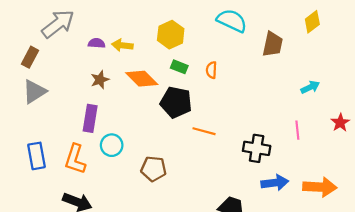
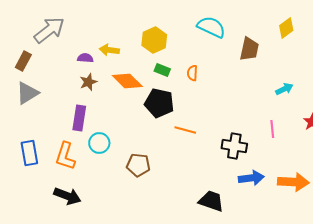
purple semicircle: (97, 43) -> (85, 58), moved

